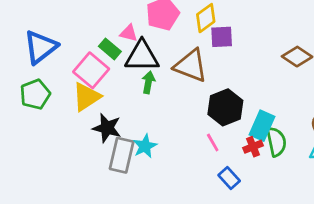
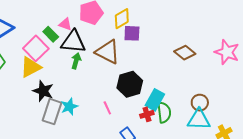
pink line: (213, 142) -> (107, 108), moved

